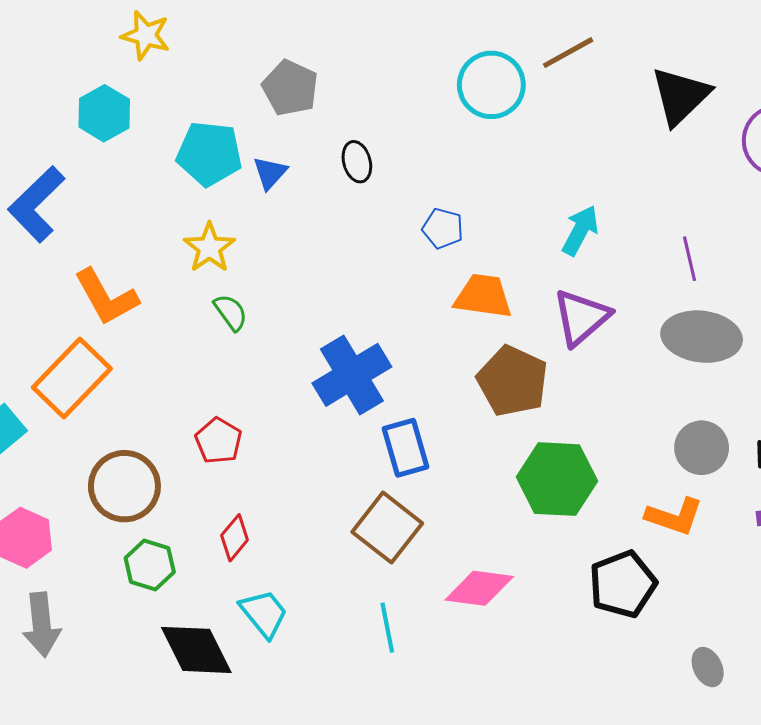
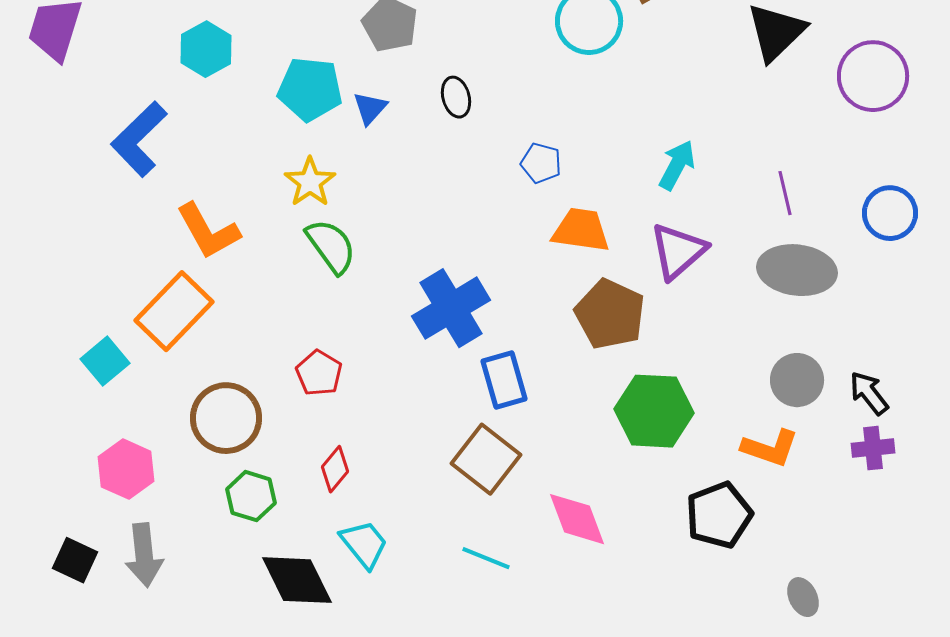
green semicircle: (231, 312) -> (331, 246), size x1.5
pink diamond: (479, 588) -> (577, 519), turned 62
cyan line: (387, 628) -> (486, 558), turned -57

